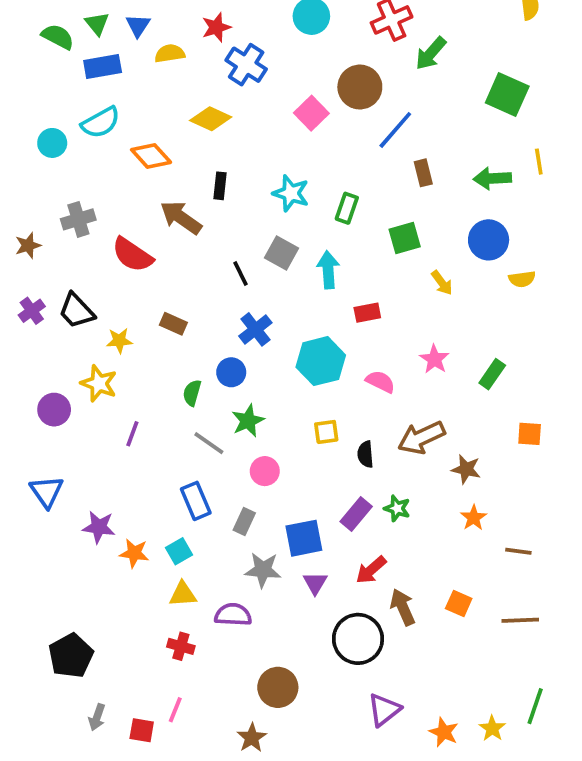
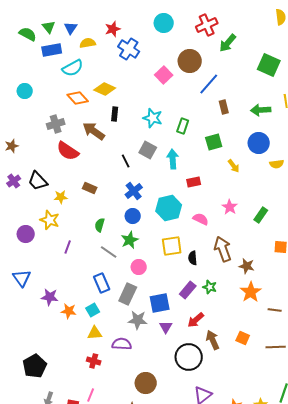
yellow diamond: (211, 119) -> (105, 89), moved
cyan semicircle: (101, 122) -> (73, 68), moved
gray cross: (78, 219) -> (56, 124), moved
blue circle: (231, 372) -> (133, 216), moved
yellow square: (326, 432) -> (172, 246), size x1.5
brown arrow: (421, 438) -> (223, 249), turned 95
orange star: (474, 518) -> (251, 292), size x1.5
gray rectangle: (244, 521) -> (128, 294), size x1.5

